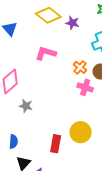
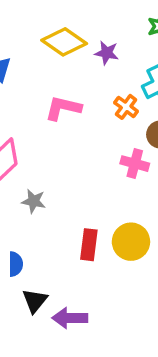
orange cross: (80, 67) -> (126, 107), moved
red rectangle: (56, 144) -> (89, 245), moved

